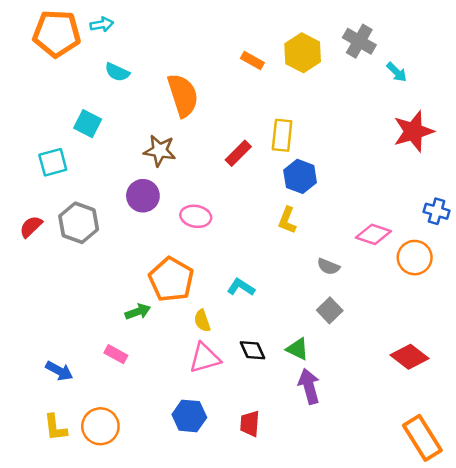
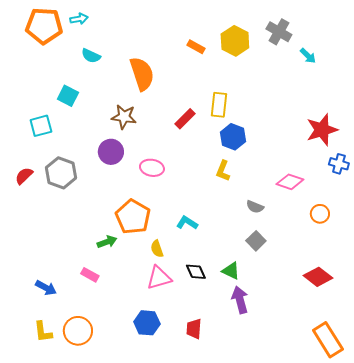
red star: (413, 131) -> (322, 130), moved
orange circle: (415, 258) -> (320, 214), moved, size x0.7

